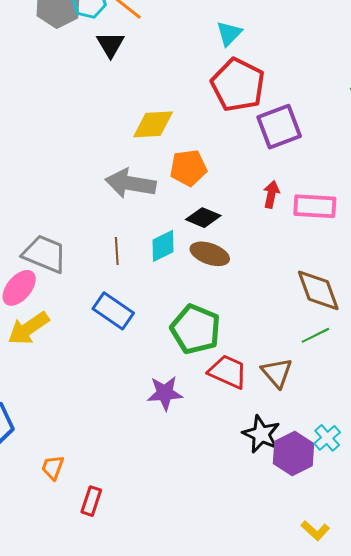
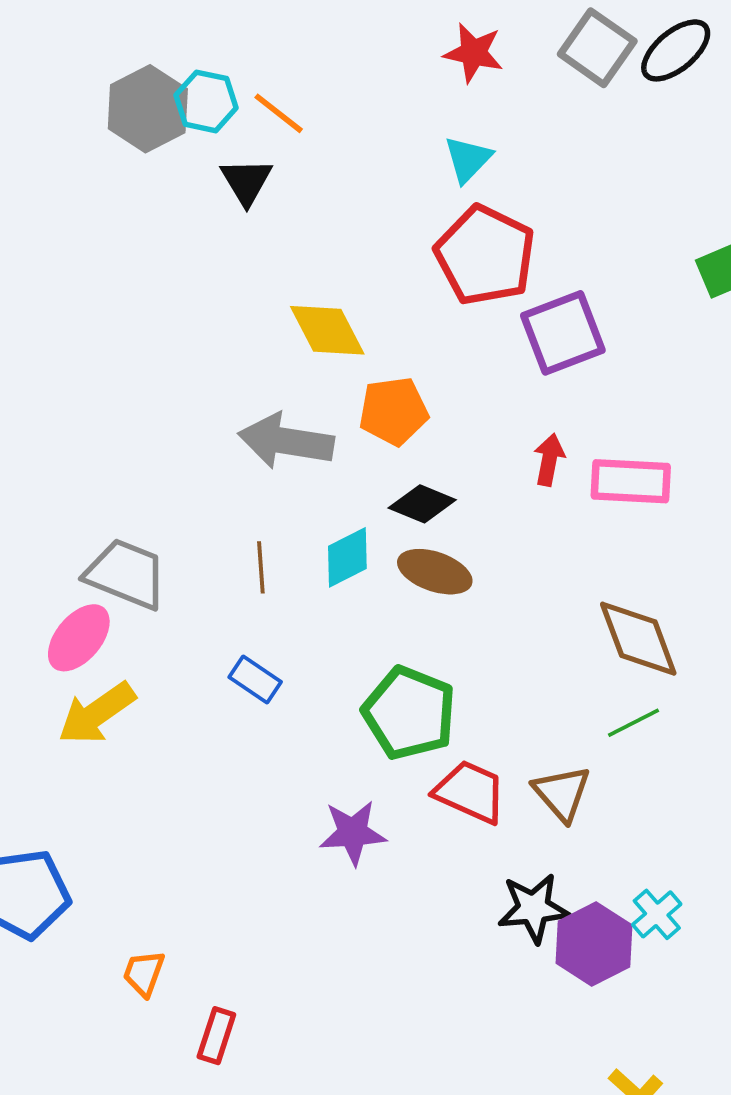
yellow diamond: (153, 124) -> (327, 330), turned 66
blue rectangle: (113, 311) -> (255, 680), size x0.7
black star: (261, 434) -> (533, 908), turned -30

